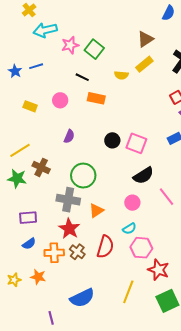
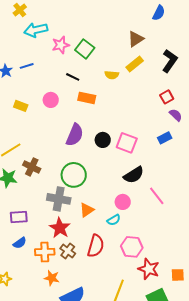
purple semicircle: (69, 136) -> (75, 135), moved, size x1.6
cyan semicircle: (129, 229) -> (114, 220), moved
orange star: (38, 277) -> (52, 278), moved

